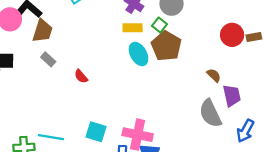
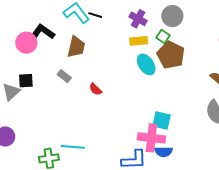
brown trapezoid: (43, 31) -> (76, 47), moved
cyan square: (96, 132) -> (162, 121), moved

